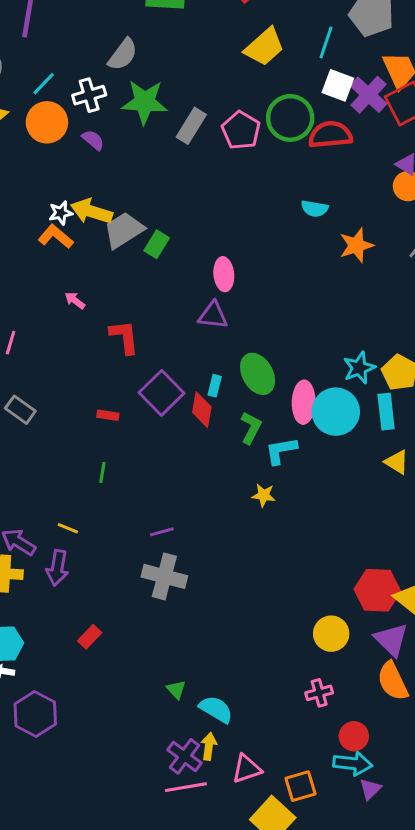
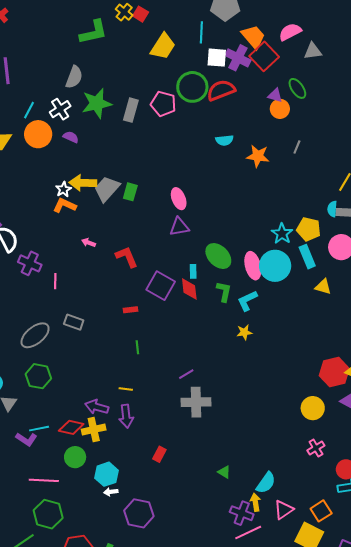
orange star: (356, 245) -> (258, 156), turned -30
cyan semicircle: (216, 709) -> (266, 483), moved, turned 110

